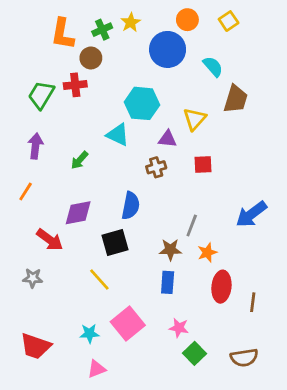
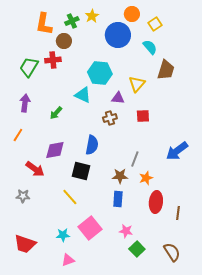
yellow square: (229, 21) -> (155, 24), moved
black square: (115, 243) -> (81, 171), turned 30
brown semicircle: (244, 358) -> (172, 252), turned -114

